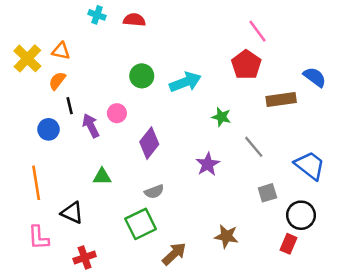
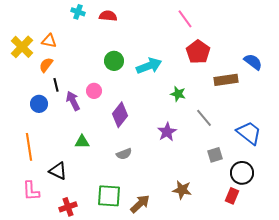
pink line: (257, 31) -> (185, 19), moved
green square: (141, 224) -> (109, 196), moved, turned 30

